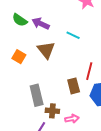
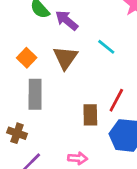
gray rectangle: (37, 95) -> (35, 94), moved
brown cross: (52, 111) -> (17, 133), moved

